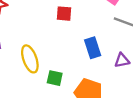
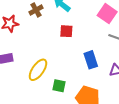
yellow ellipse: (30, 59) -> (38, 70), turned 55

